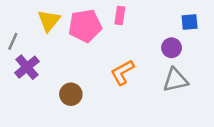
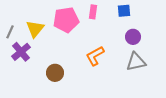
yellow triangle: (49, 21) -> (35, 29), moved
blue square: (190, 22) -> (124, 11), moved

